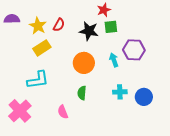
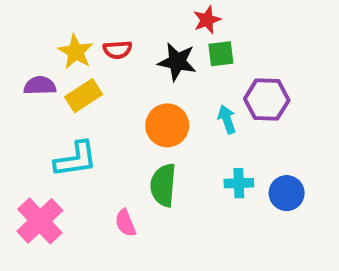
purple semicircle: (12, 19) -> (40, 86), moved
red semicircle: (59, 25) -> (117, 50), turned 56
green semicircle: (82, 93) -> (163, 185), size x1.5

